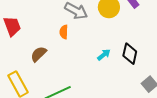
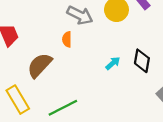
brown semicircle: (39, 54) -> (40, 65), size x1.4

